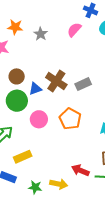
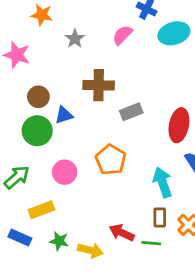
orange star: (15, 27) -> (42, 15), moved
brown cross: (56, 81) -> (99, 85), moved, turned -35
pink circle: (39, 119) -> (65, 172), moved
green star: (35, 187) -> (59, 241), moved

